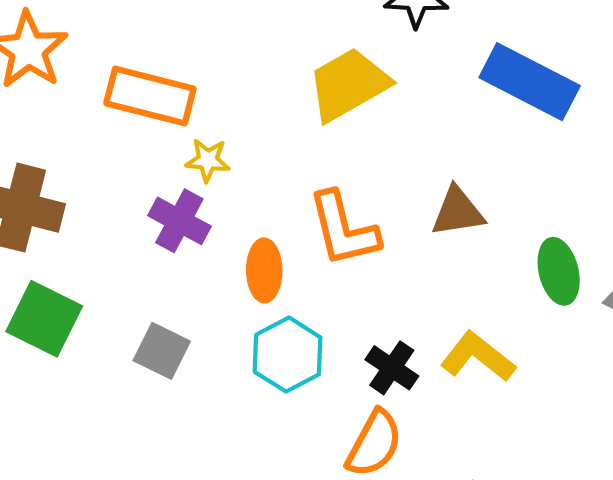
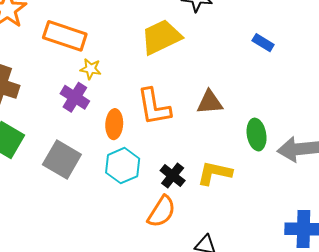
blue rectangle: (530, 82) -> (263, 43), moved, size x0.5
gray square: (162, 351) -> (62, 160), size x1.4
yellow L-shape: (478, 357) -> (215, 173), turned -30

